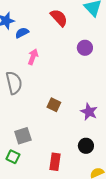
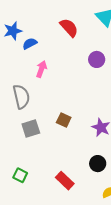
gray square: (23, 136) -> (31, 128), moved
red rectangle: (55, 162) -> (65, 181), turned -54

